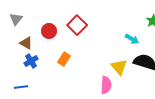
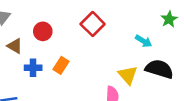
red square: (77, 25) -> (93, 24), moved
blue cross: (31, 61) -> (33, 68), moved, turned 32

